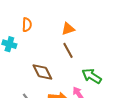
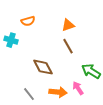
orange semicircle: (27, 25) -> (28, 21), turned 72

